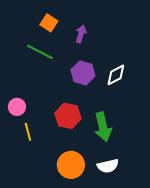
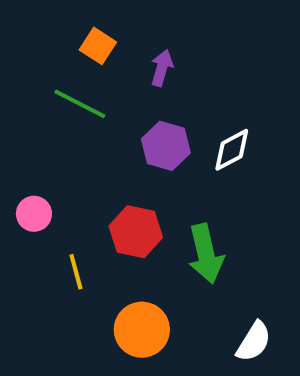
yellow line: (28, 132) -> (76, 272), moved
white semicircle: (108, 166) -> (254, 342), moved, turned -45

